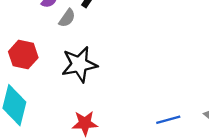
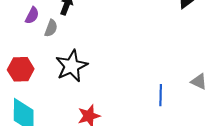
blue line: (168, 120) -> (161, 95), turned -60

